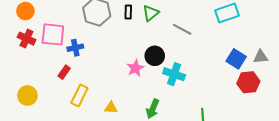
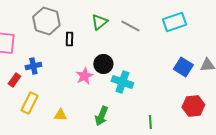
black rectangle: (128, 12) -> (69, 39), moved
gray line: (182, 29) -> (130, 26), moved
blue cross: (75, 48) -> (33, 66), moved
red hexagon: (248, 82) -> (193, 106), moved

